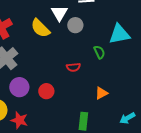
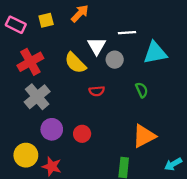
cyan triangle: (119, 34) -> (155, 53), moved
red semicircle: (73, 67) -> (97, 91), moved
orange triangle: (101, 93) -> (144, 136), size x1.6

